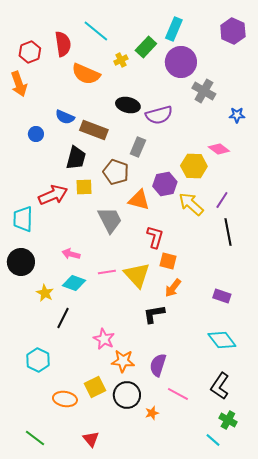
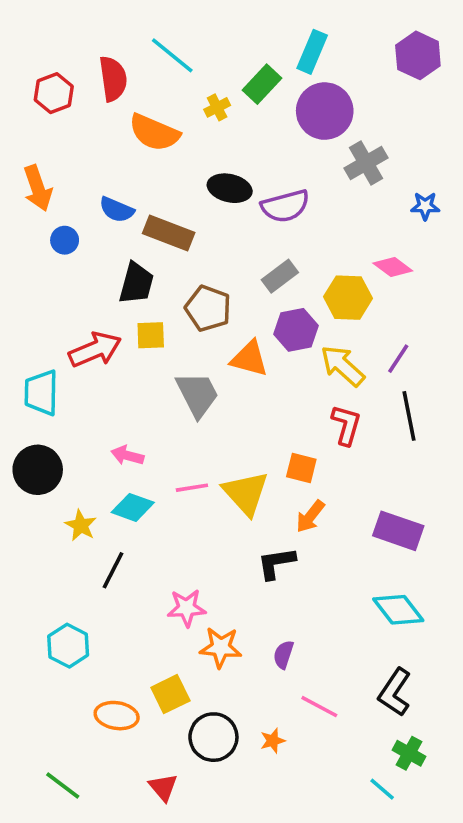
orange arrow: (19, 84) -> (38, 188), moved
gray cross: (204, 91) -> (366, 163), turned 30
gray rectangle: (138, 147) -> (280, 276), moved, turned 30
red L-shape: (155, 237) -> (346, 425), moved
purple rectangle: (222, 296) -> (398, 531), size x1.5
pink star: (104, 339) -> (187, 608), turned -30
purple semicircle: (158, 365) -> (283, 655), size x0.7
black circle: (127, 395) -> (213, 737), moved

